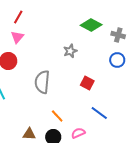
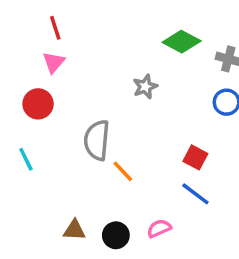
red line: (18, 17) -> (55, 28), turned -48
red square: (87, 83) -> (195, 157), moved
orange line: (57, 116) -> (123, 171), moved

